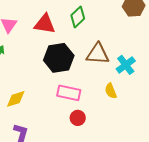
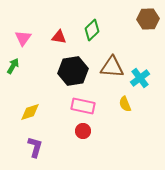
red triangle: (45, 24) -> (59, 37), size x0.7
red circle: (78, 118) -> (83, 131), moved

